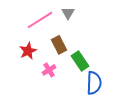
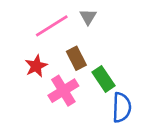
pink cross: (49, 70) -> (63, 91), size x1.6

